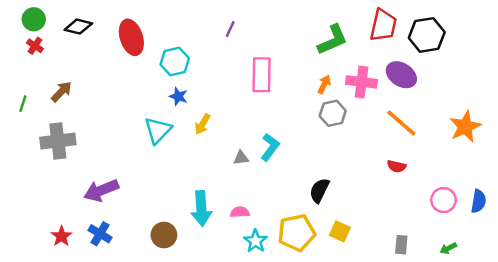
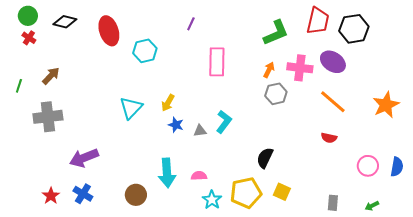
blue star: (178, 96) -> (176, 125), moved

